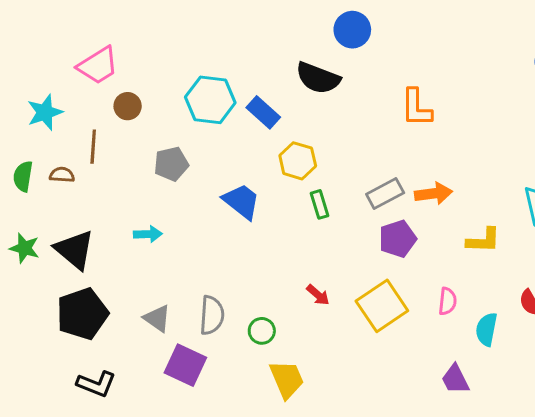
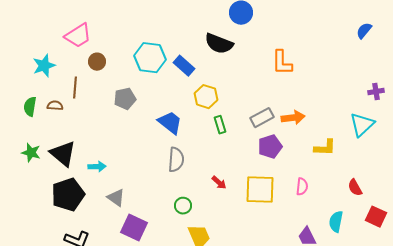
cyan arrow: (148, 234) -> (97, 167), moved
yellow square: (382, 306) -> (260, 190), turned 36
gray semicircle: (212, 315) -> (176, 160), moved
cyan semicircle: (487, 329) -> (336, 222), moved

